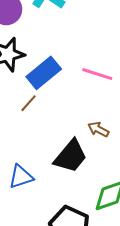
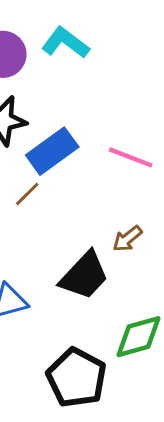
brown arrow: (98, 129) -> (127, 239), turned -70

